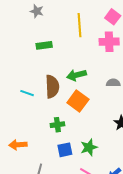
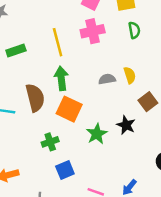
yellow line: (79, 25) -> (58, 42), moved
green arrow: (76, 75) -> (61, 78), turned 108
green star: (89, 147) -> (97, 134), moved

